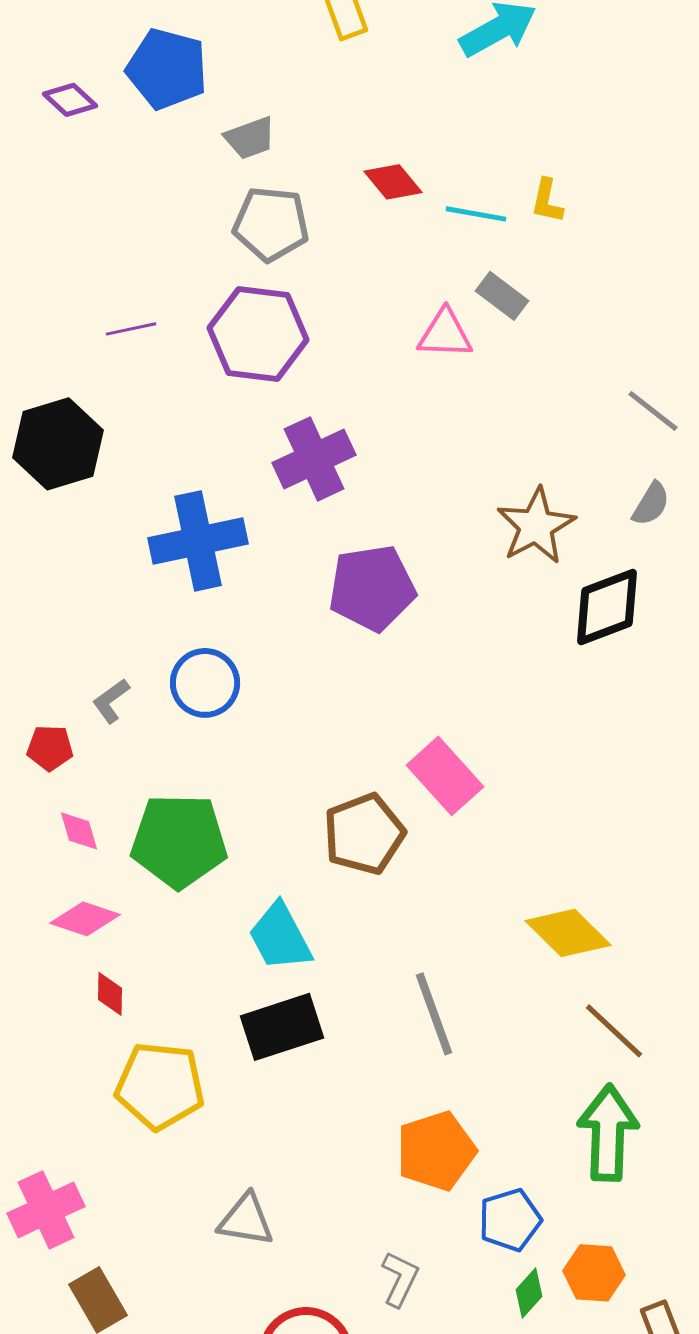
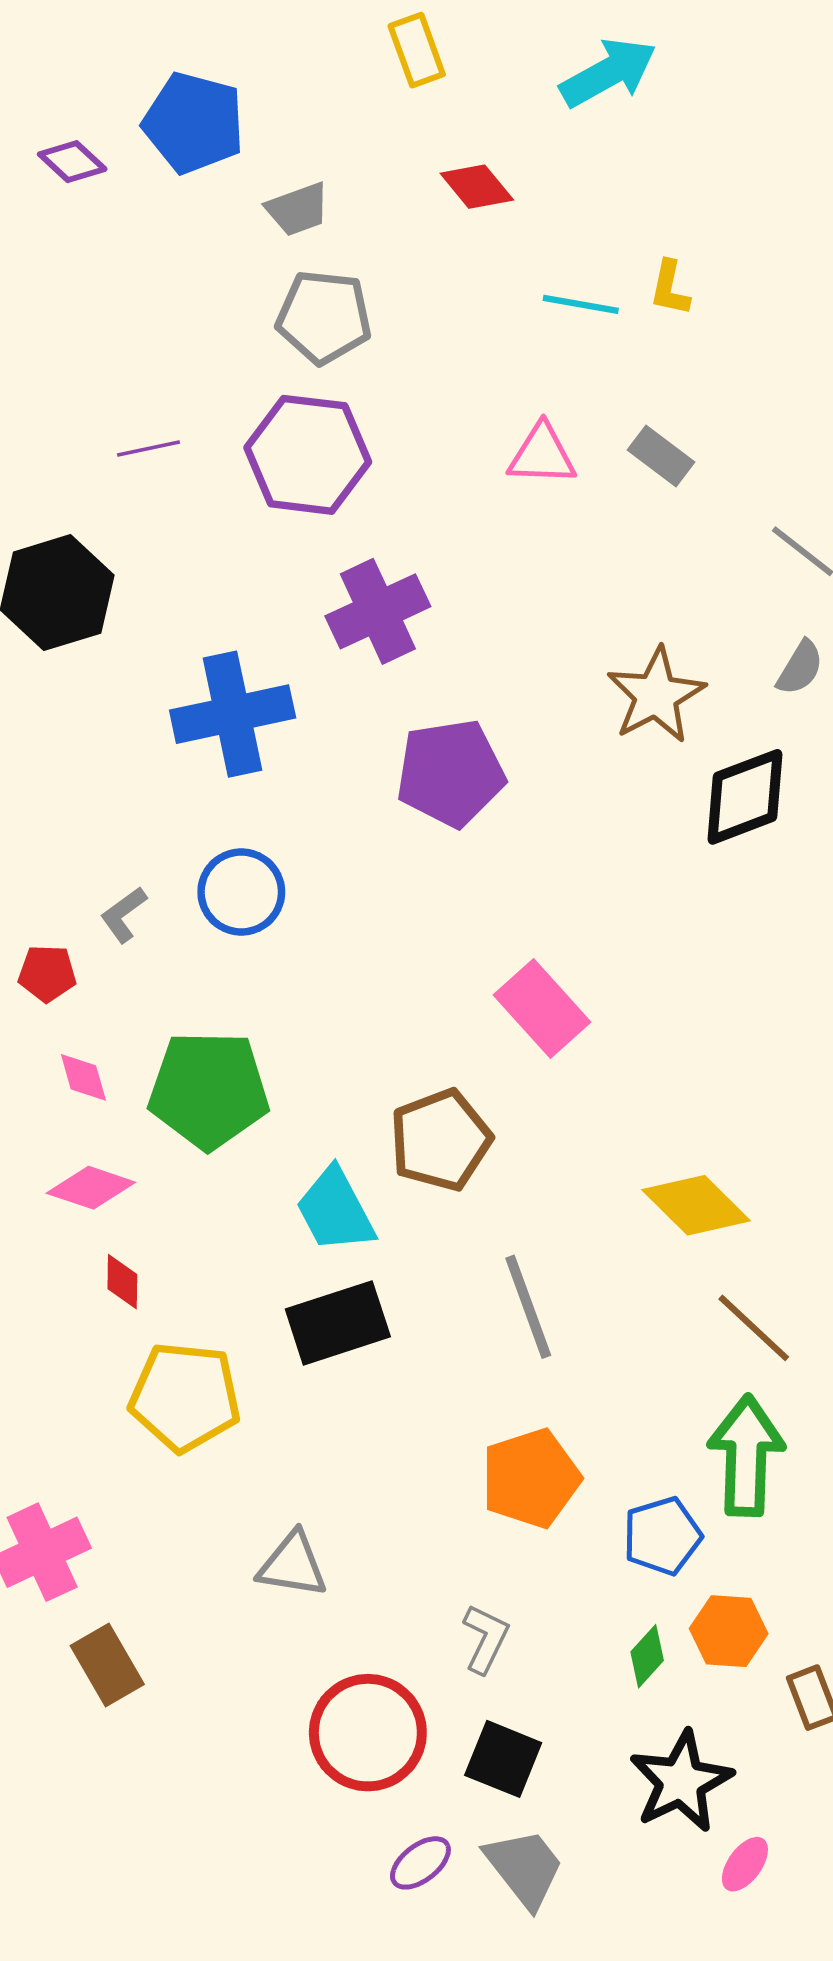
red diamond: (393, 182) -> (477, 187), moved
gray rectangle: (502, 296) -> (661, 456), moved
brown pentagon: (364, 834) -> (441, 1140), moved
blue pentagon: (510, 1220) -> (662, 1536), moved

